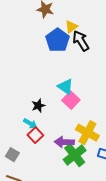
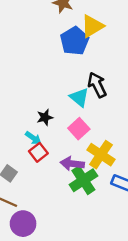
yellow triangle: (71, 27) -> (92, 26), size x1.5
black arrow: (81, 41) -> (97, 85), moved
pink square: (71, 100) -> (79, 129), moved

